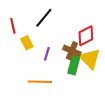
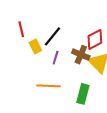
black line: (44, 18) -> (53, 36), moved
green rectangle: (74, 65) -> (83, 94), moved

